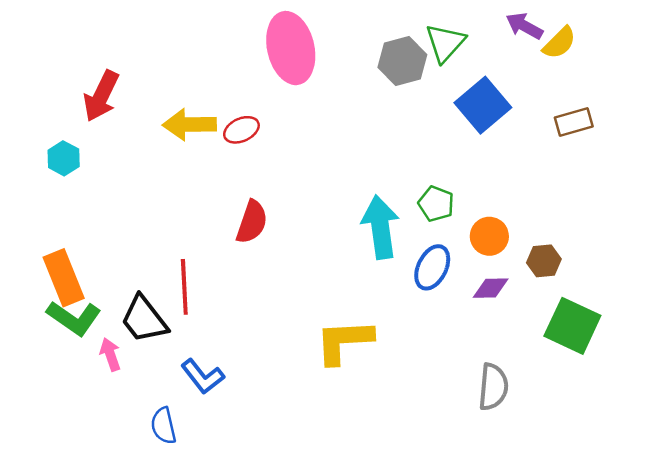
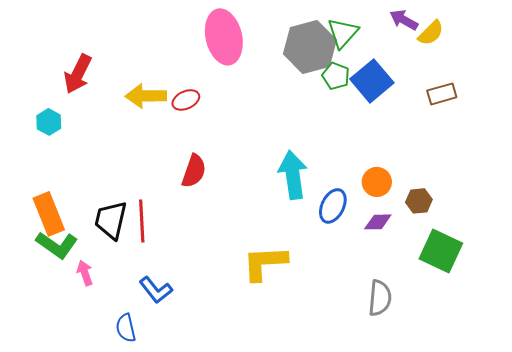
gray hexagon: (402, 61) -> (310, 47), size x1.4
green pentagon: (436, 204) -> (336, 76), moved
black trapezoid: (144, 319) -> (111, 220), moved, turned 51

